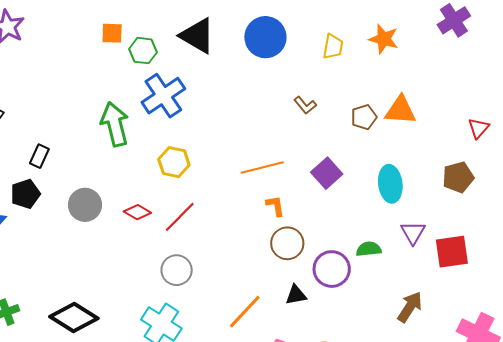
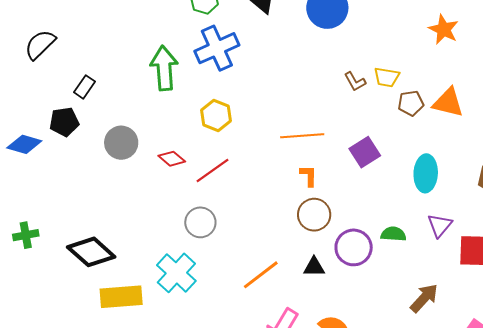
yellow trapezoid: (333, 47) -> (387, 77), moved, turned 80

